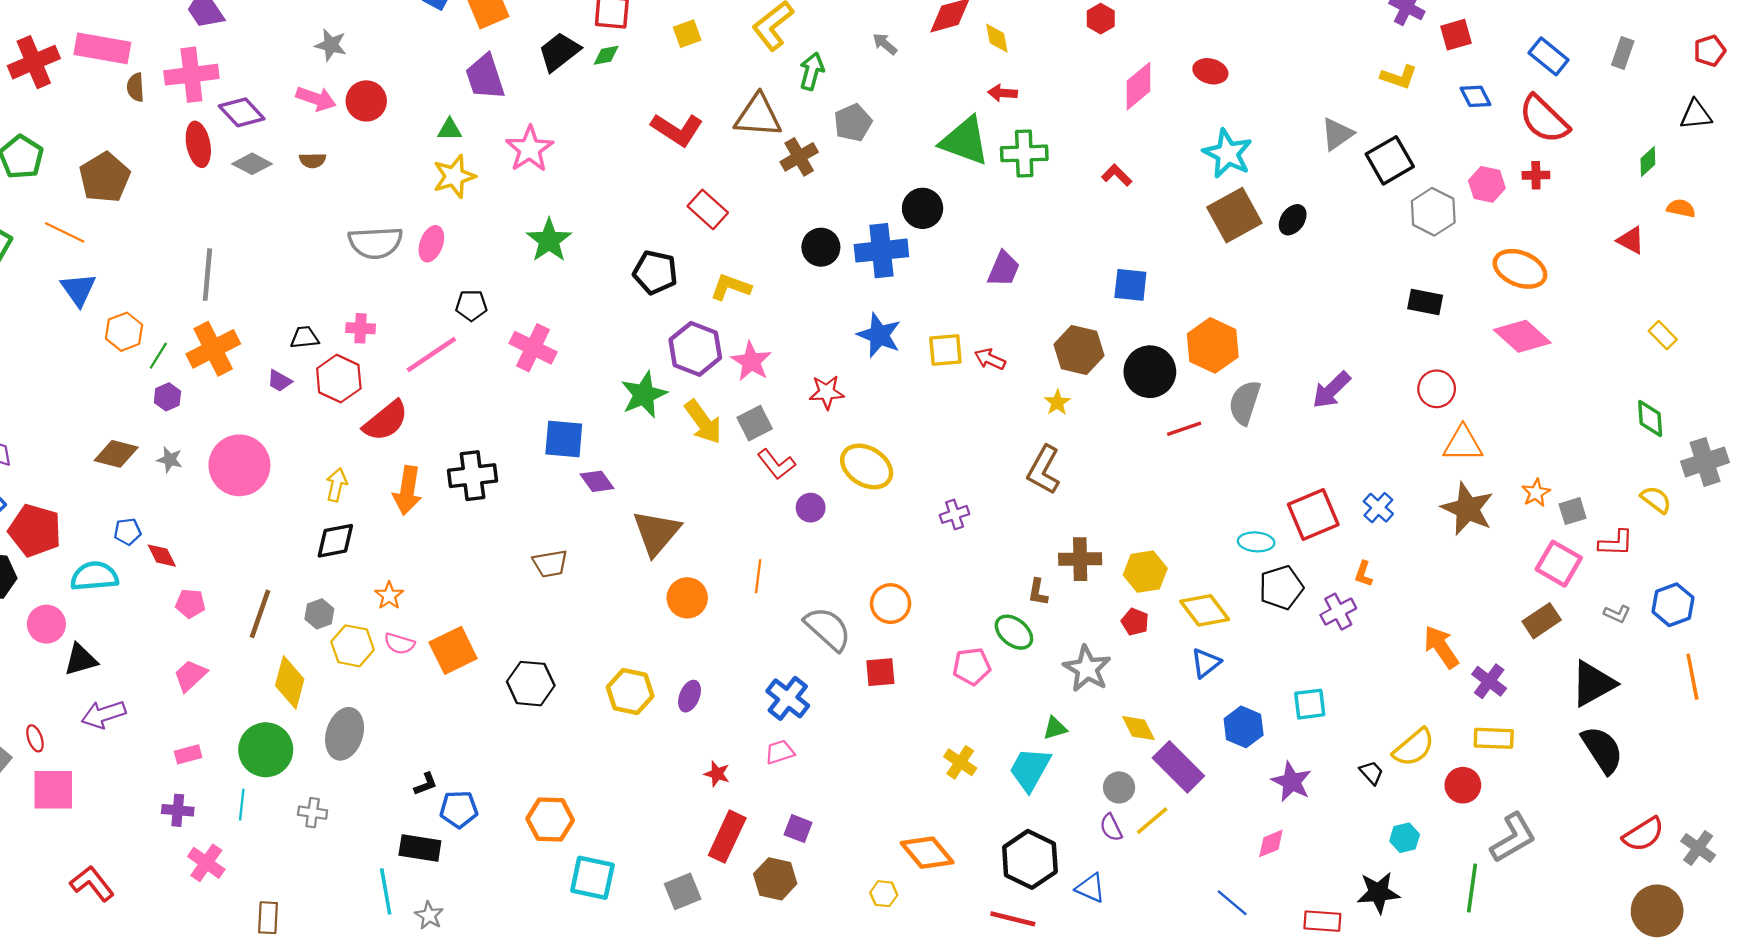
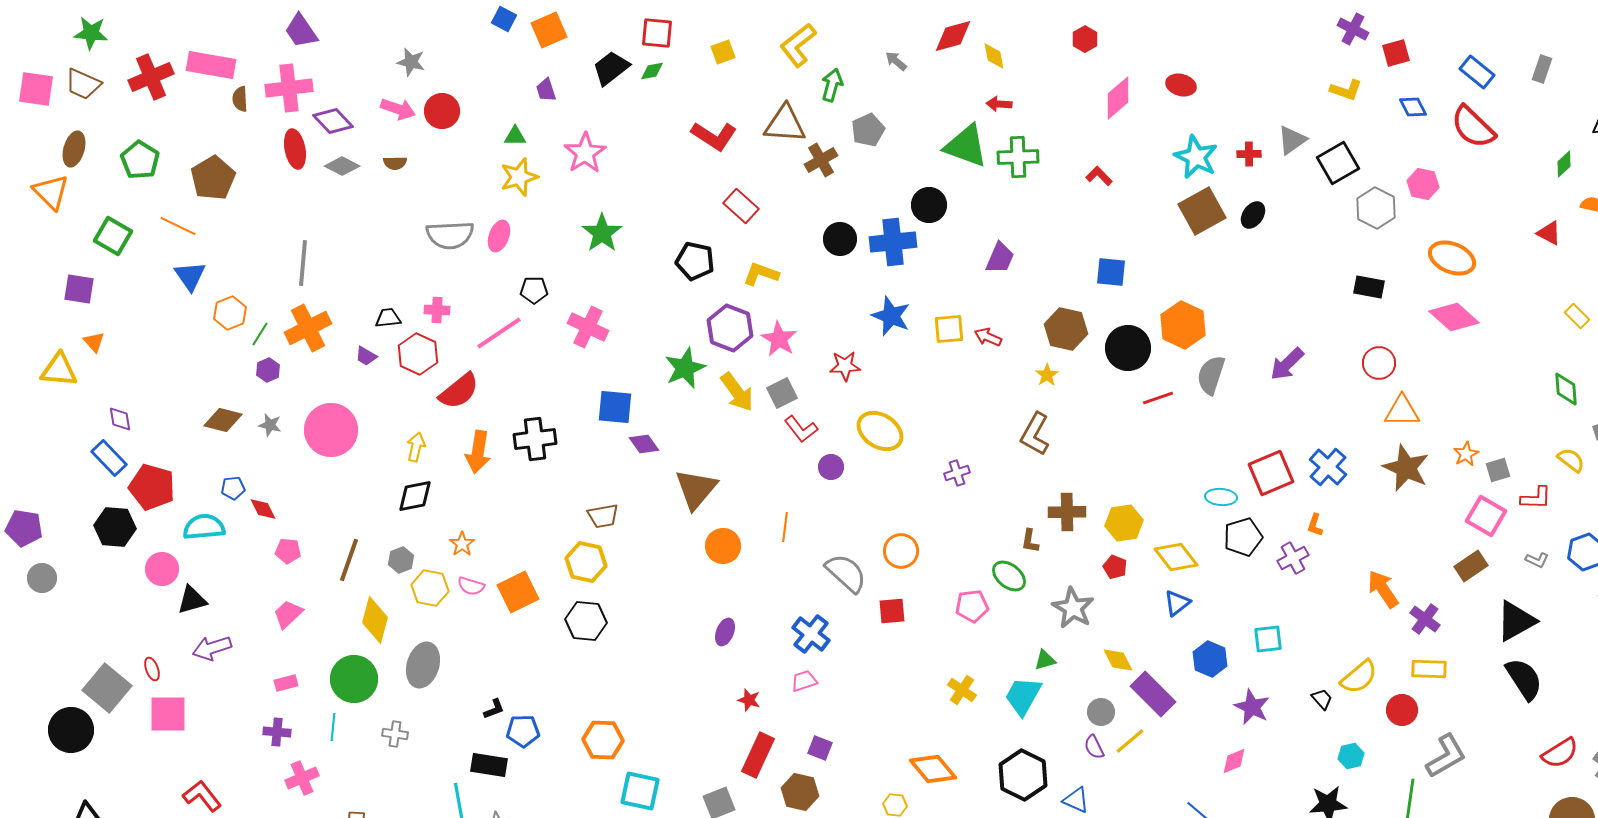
purple trapezoid: (485, 77) -> (546, 90), size x0.6
red cross: (1536, 175) -> (1249, 154), moved
blue cross: (1378, 508) -> (1328, 467), size x1.4
yellow hexagon: (630, 692) -> (586, 562), moved
pink cross: (206, 863) -> (302, 778), turned 32

